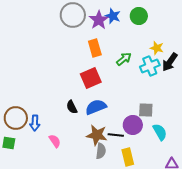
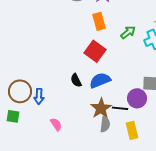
red square: (91, 78) -> (95, 51), turned -30
brown star: (97, 135) -> (101, 108), turned 30
pink semicircle: (55, 141) -> (56, 124), moved

